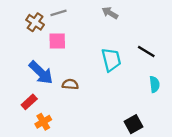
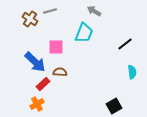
pink square: (57, 41) -> (56, 47), moved
black line: (146, 52) -> (125, 44), turned -70
cyan trapezoid: (111, 60) -> (84, 33), moved, turned 35
red rectangle: (29, 102) -> (43, 84), moved

